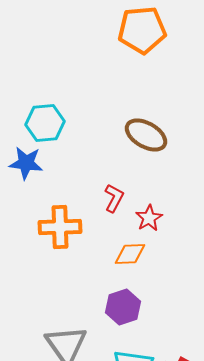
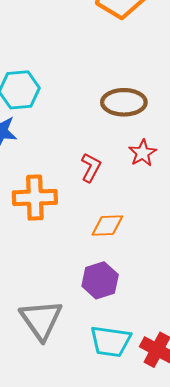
brown ellipse: (146, 135) -> (124, 102), turned -30
red star: (149, 218) -> (143, 153), moved

